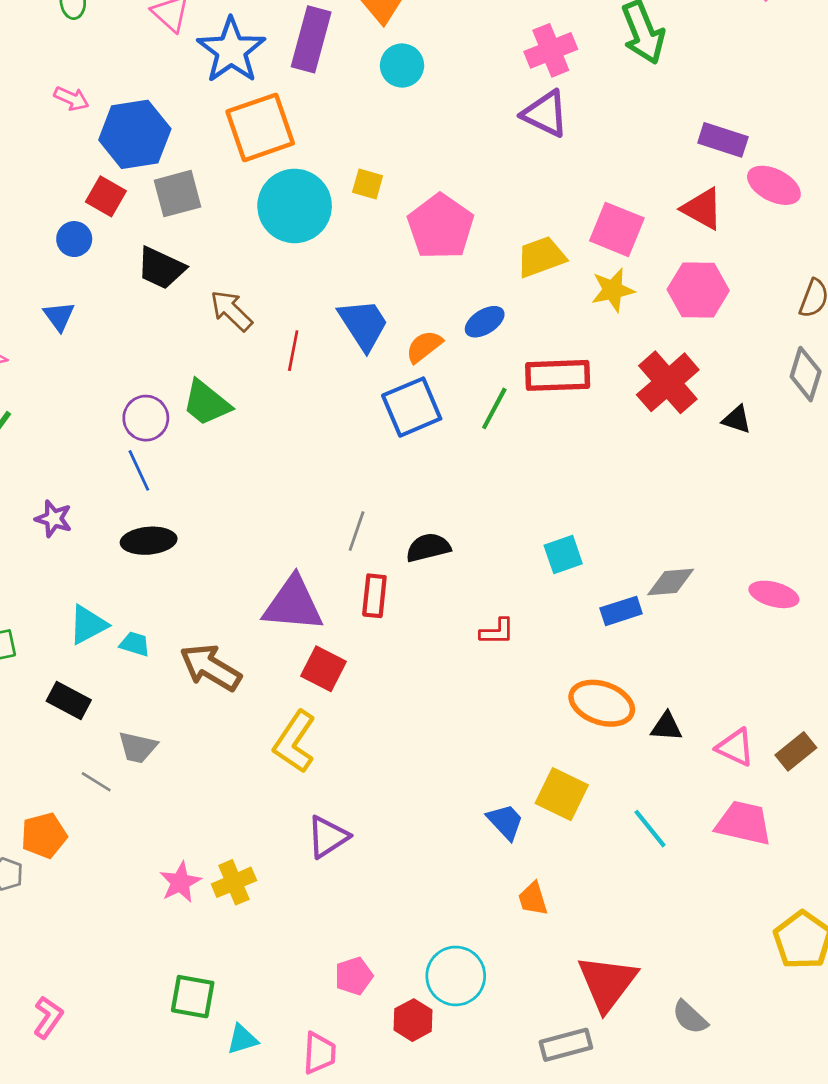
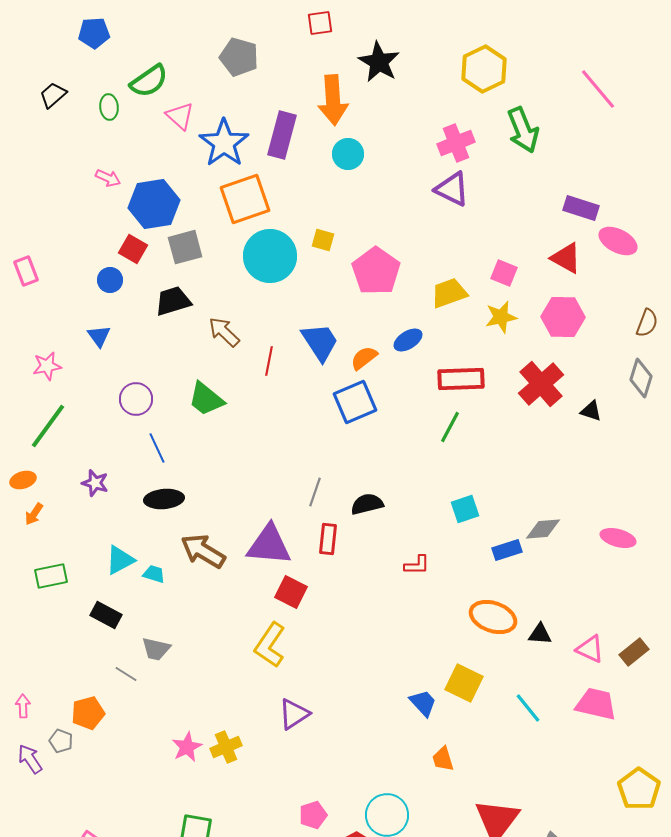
pink square: (617, 229) -> (504, 273), size x0.7
black trapezoid: (161, 268) -> (173, 301), turned 138
green line: (494, 408) -> (450, 427), moved
purple circle: (146, 418) -> (136, 399), moved
brown arrow: (211, 667) -> (203, 551), moved

